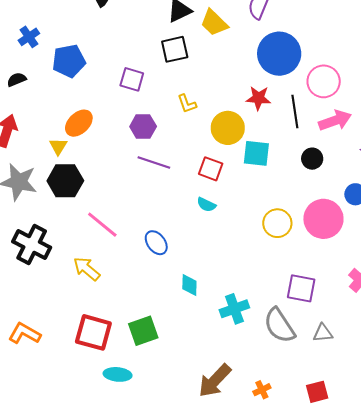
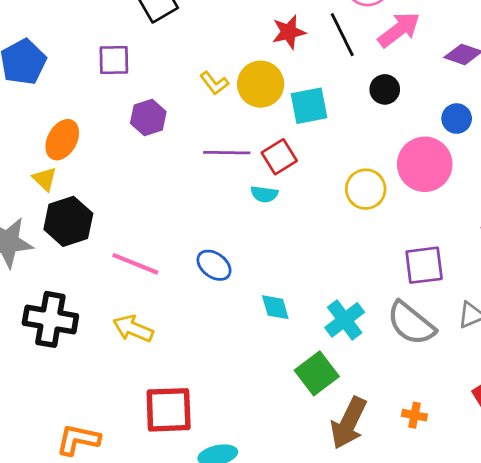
yellow L-shape: (187, 104) -> (214, 83), moved
purple line: (154, 162) -> (227, 153), moved
red square: (211, 169) -> (279, 157), moved, turned -35
green square: (143, 331) -> (317, 373), moved
orange cross: (262, 390) -> (414, 415), turned -36

